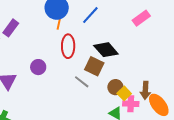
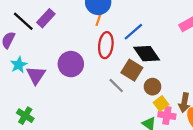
blue line: (90, 15) -> (133, 32), moved
purple circle: (38, 67) -> (71, 64), size x1.5
brown circle: (115, 87) -> (153, 87), moved

